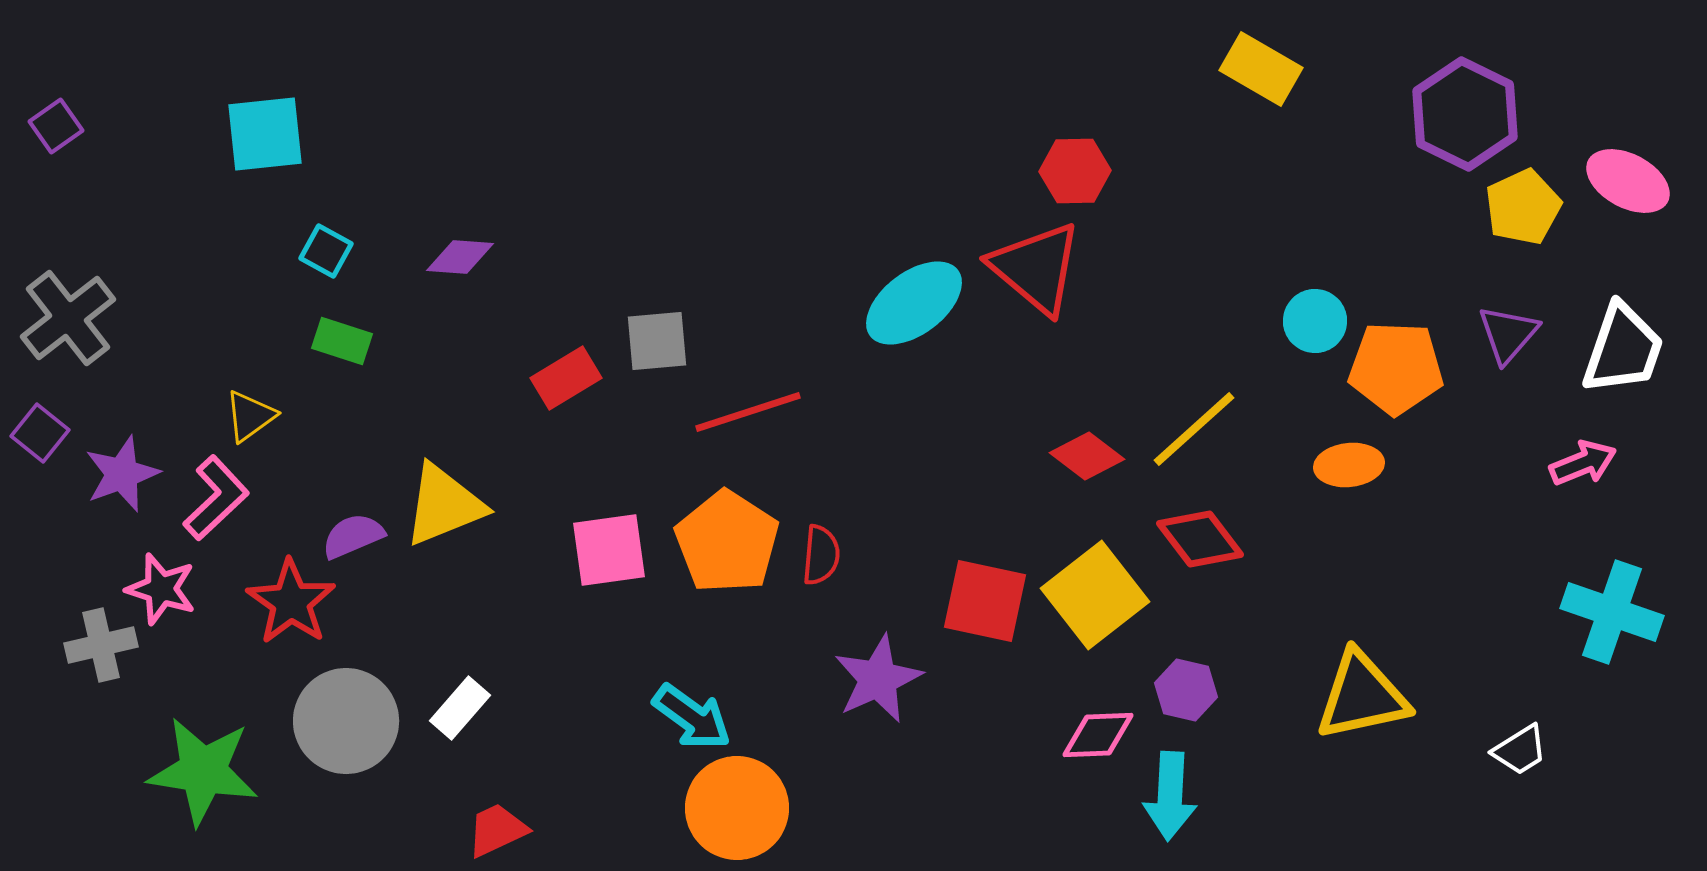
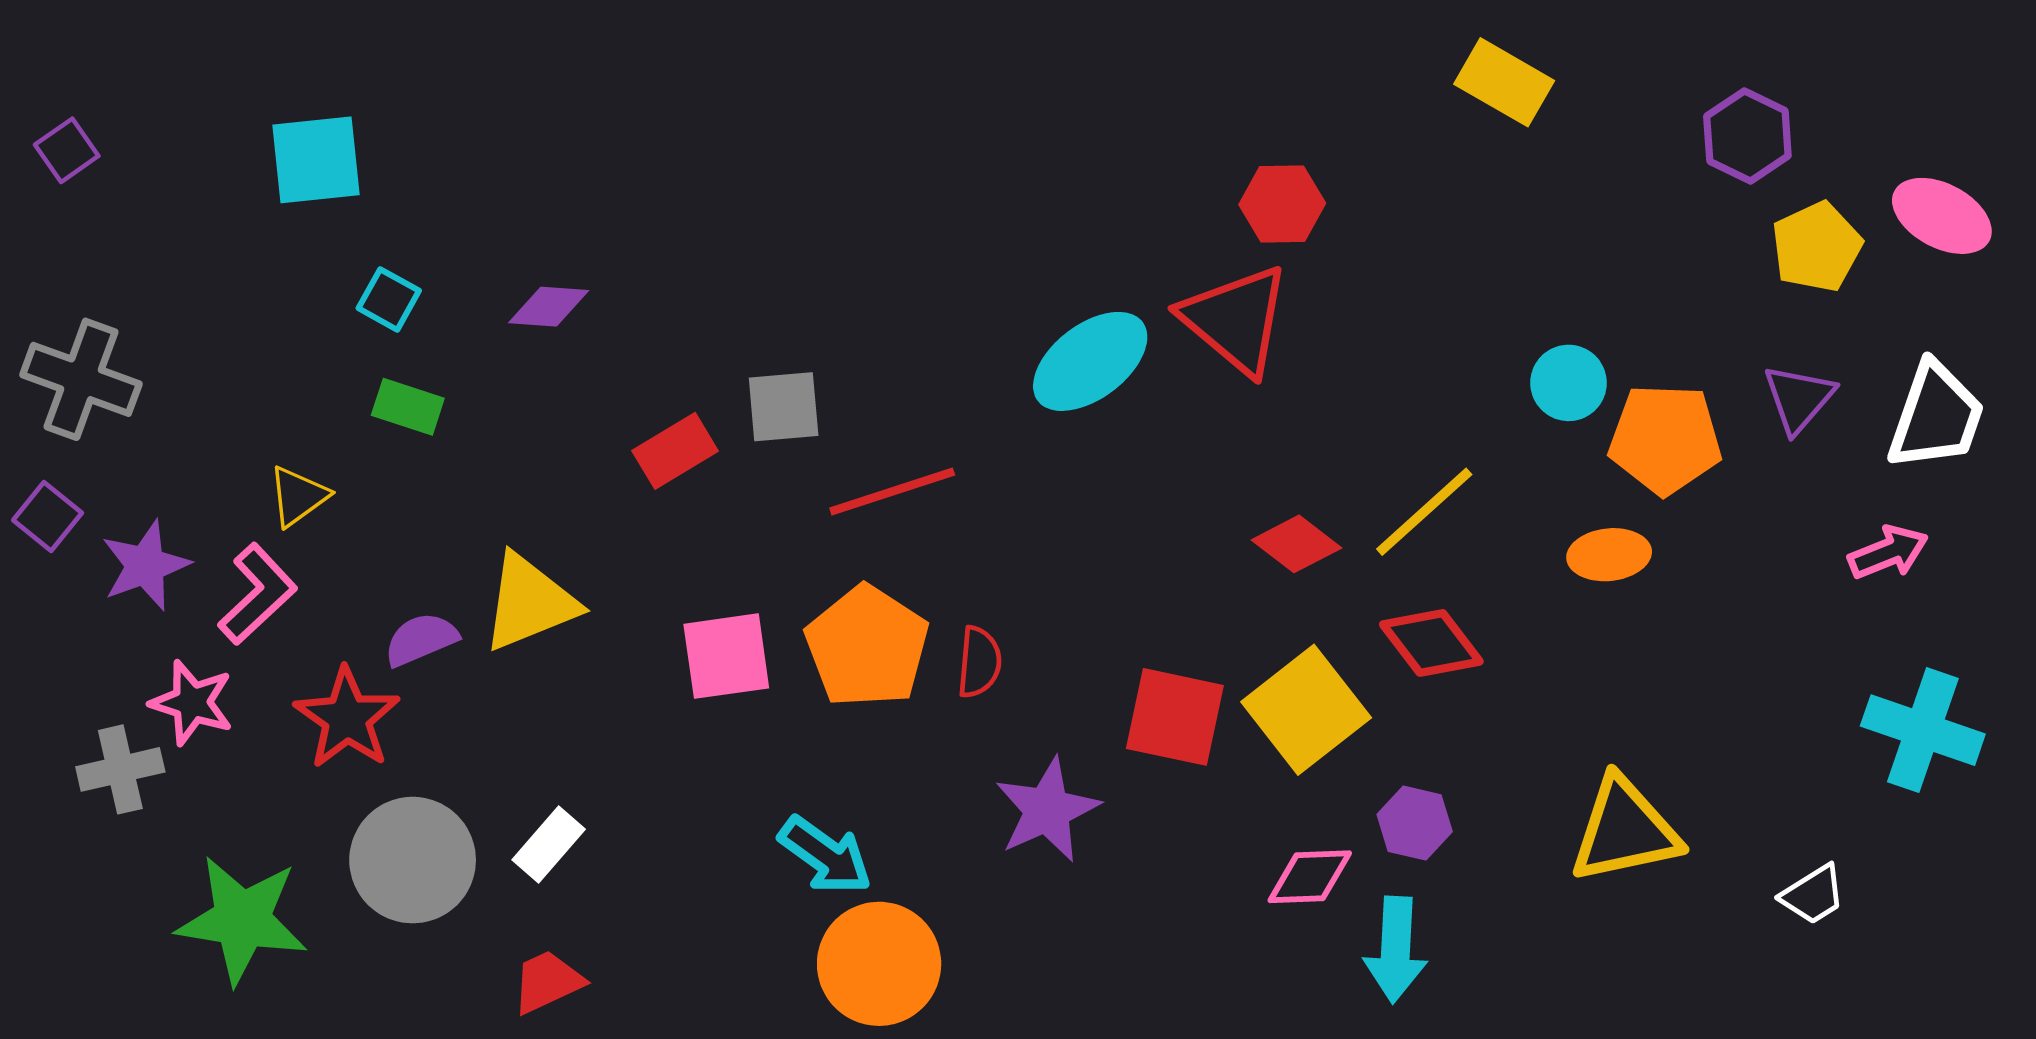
purple hexagon: (1465, 114) -> (1747, 136), size x0.7
gray cross: (68, 318) -> (81, 379), turned -32
red trapezoid: (497, 830) -> (547, 982), moved

